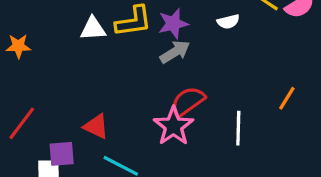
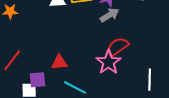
red triangle: (96, 126) -> (59, 62), turned -30
white line: (238, 128) -> (150, 80), moved

